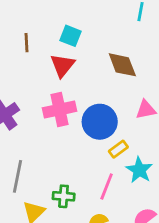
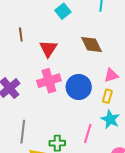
cyan square: (70, 36) -> (63, 11), moved, turned 35
yellow rectangle: (118, 149) -> (107, 96), moved, turned -32

